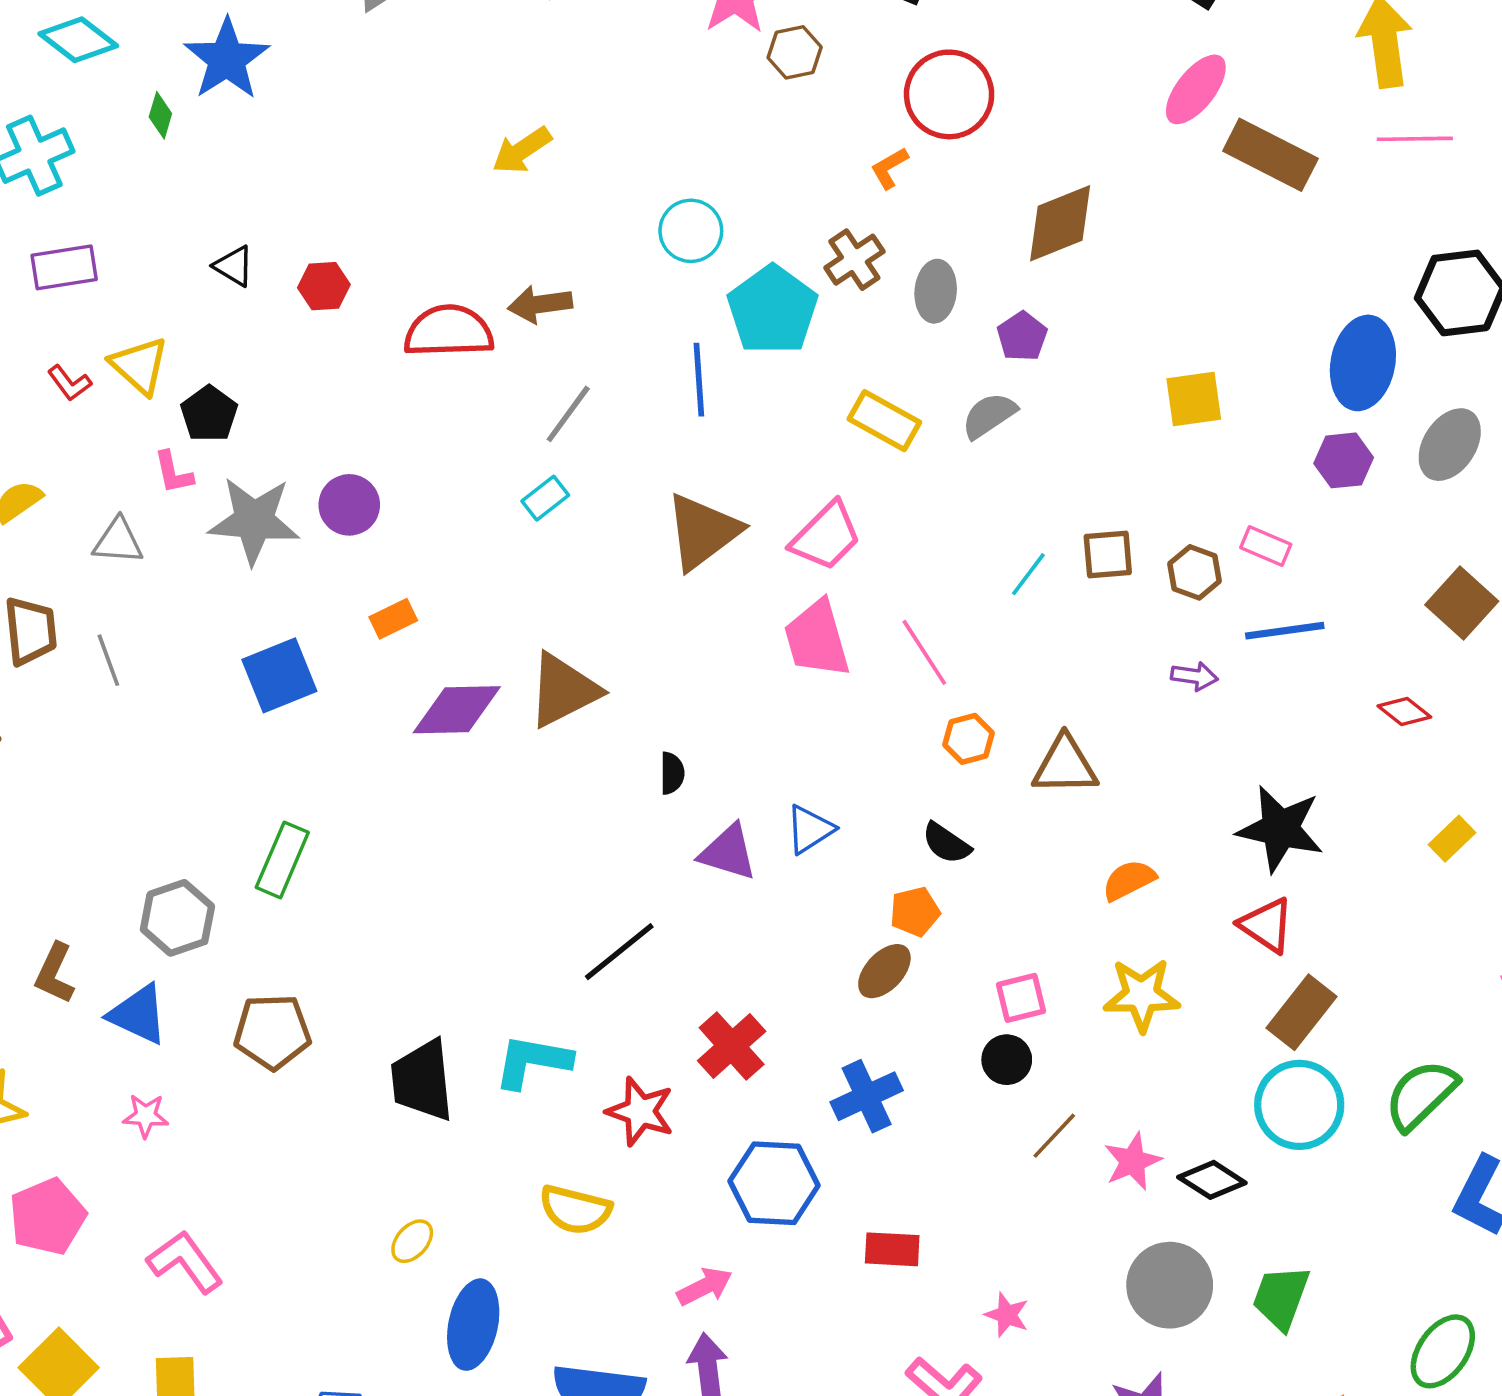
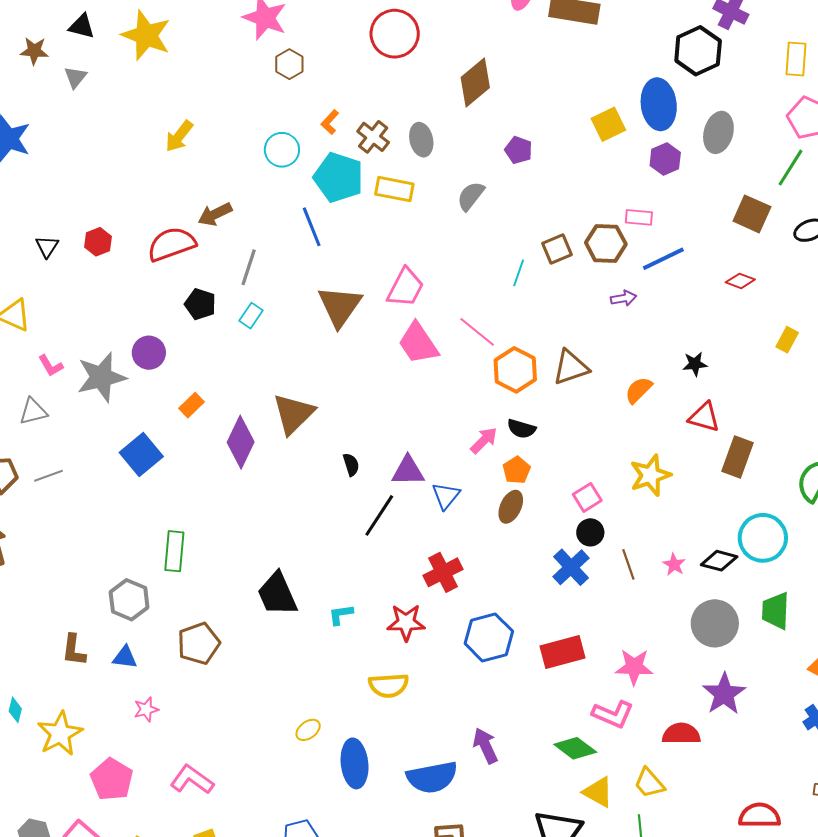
brown hexagon: (795, 52) -> (289, 64), moved
orange L-shape: (889, 168) -> (330, 122), moved
black triangle: (234, 266) -> (47, 247), turned 50
purple pentagon: (1022, 336) -> (519, 150), moved
yellow square: (1194, 399) -> (608, 124), moved
black pentagon: (209, 414) -> (200, 304), moved
yellow rectangle: (884, 421) -> (394, 189), moved
brown hexagon: (1195, 572) -> (606, 243), size x1.4
gray line: (108, 660) -> (49, 476), turned -72
purple diamond: (457, 710) -> (241, 442), turned -45
orange hexagon: (969, 739) -> (515, 370), size x1.6
black semicircle: (672, 773) -> (351, 465), moved
blue triangle: (810, 829) -> (446, 496), moved
black star: (1280, 829) -> (695, 364), size x0.5
orange semicircle: (1129, 880) -> (639, 390), moved
black line: (619, 952) -> (379, 515), moved
blue triangle: (138, 1014) -> (125, 657), size x0.7
red cross: (732, 1046) -> (443, 572), turned 33
cyan L-shape: (533, 1061) -> (341, 615), size x0.6
black trapezoid: (422, 1080) -> (277, 594), moved
blue cross: (867, 1096) -> (571, 567), moved
cyan circle: (1299, 1105) -> (763, 538), moved
brown line: (1054, 1136) -> (628, 564), turned -44
pink star: (1133, 1161) -> (674, 565), size x0.7
yellow ellipse: (412, 1241) -> (308, 730), turned 30
red rectangle: (892, 1249) -> (562, 652), size x1.4
pink arrow: (705, 1286) -> (484, 440), moved
pink star: (1007, 1315) -> (634, 667), size x1.5

